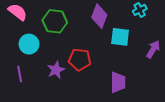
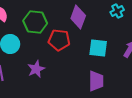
cyan square: (120, 37) -> (98, 48), moved
red pentagon: (80, 60) -> (59, 40), moved

